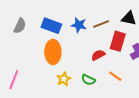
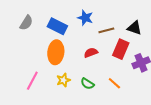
blue star: (79, 25) -> (85, 18), moved
red semicircle: (98, 55) -> (91, 53), moved
pink line: (14, 80) -> (32, 81), moved

